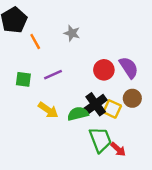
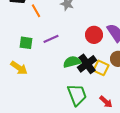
yellow arrow: (48, 110) -> (19, 68), moved
green semicircle: (78, 114) -> (72, 62), moved
green trapezoid: (100, 140) -> (77, 95), moved

